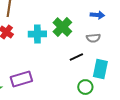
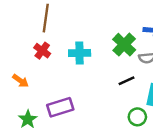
green cross: (62, 27) -> (124, 45), moved

